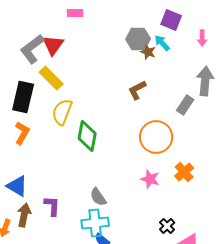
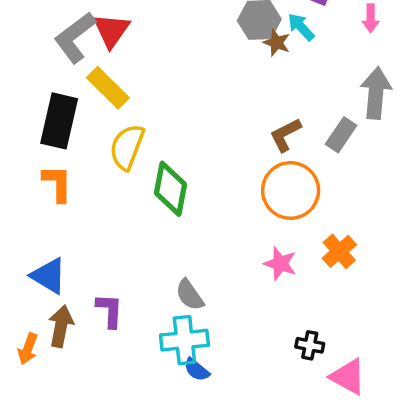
brown L-shape: (137, 90) -> (285, 135), moved
orange L-shape: (22, 133) -> (57, 184), turned -30
black cross: (167, 226) -> (310, 345), turned -35

